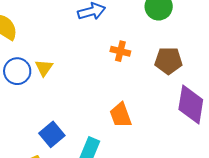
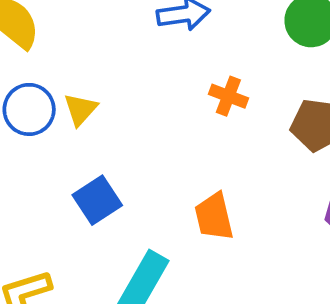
blue square: (52, 134) -> (97, 200), moved

